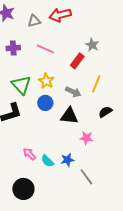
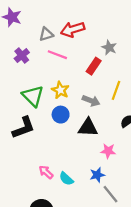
red arrow: (60, 15) -> (73, 29), moved
gray triangle: (34, 21) -> (46, 34), moved
purple cross: (13, 48) -> (22, 56), turned -32
blue star: (67, 160) -> (97, 175), moved

